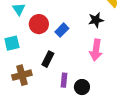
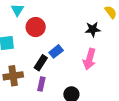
blue rectangle: (62, 30) -> (56, 51), moved
purple rectangle: (64, 80) -> (41, 84), moved

